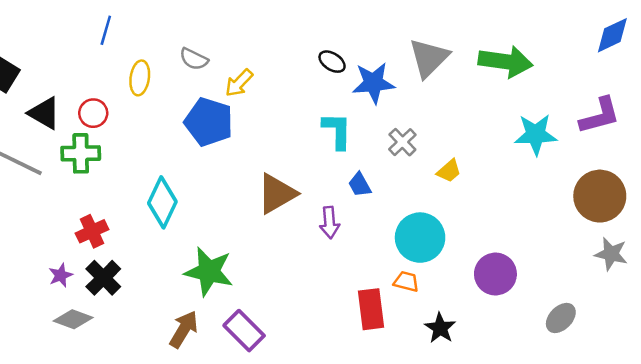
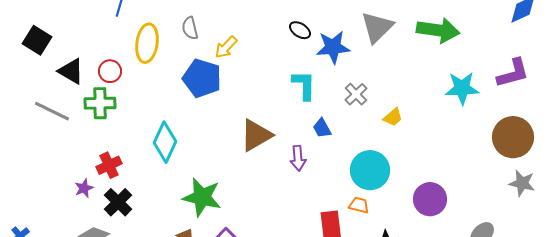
gray semicircle: (194, 59) -> (190, 28), turned 50
yellow ellipse: (140, 78) -> (147, 43), size x1.4
purple star: (61, 275) -> (84, 188), moved

